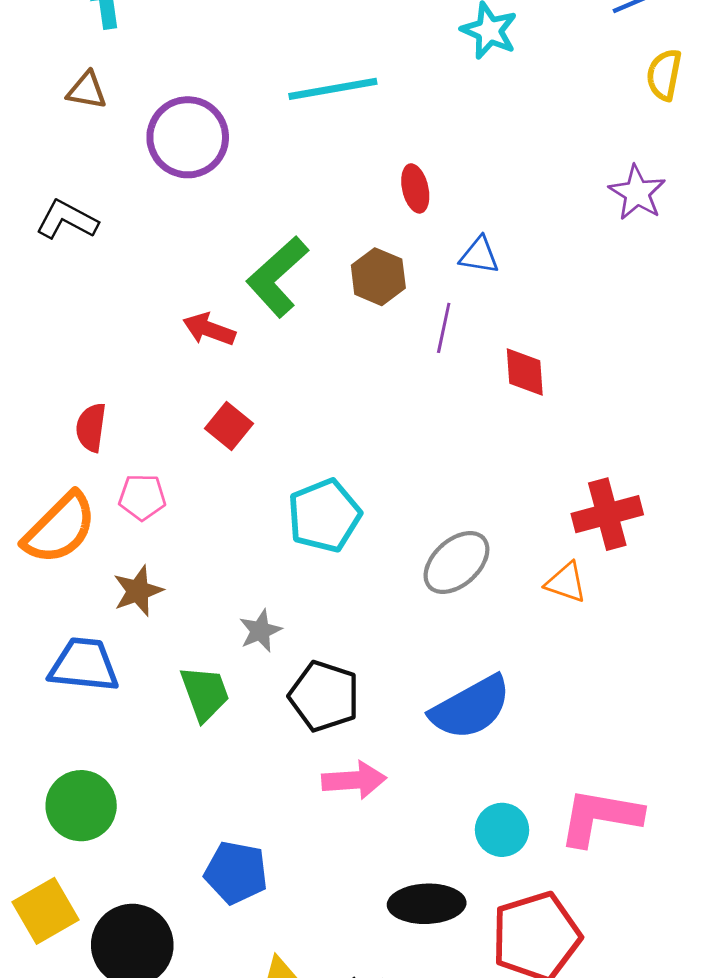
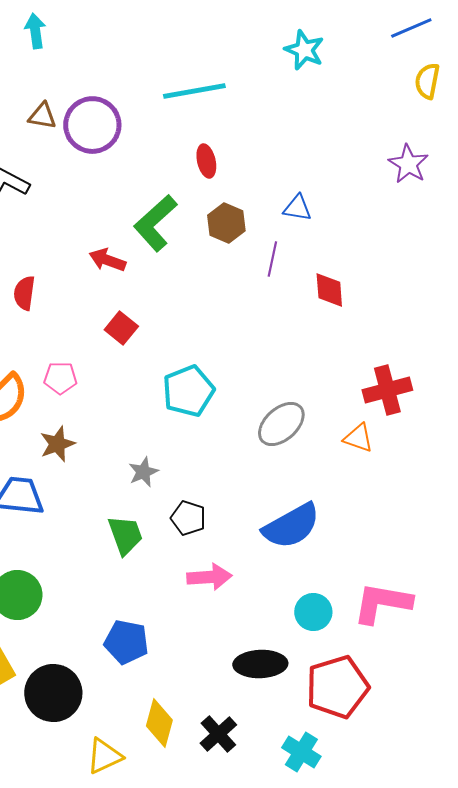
brown triangle: (87, 90) -> (42, 116), moved
red ellipse: (415, 188) -> (206, 161), moved
red semicircle: (91, 427) -> (24, 293), moved
green trapezoid: (205, 693) -> (125, 535), moved
black pentagon: (324, 696) -> (188, 518), size x0.7

